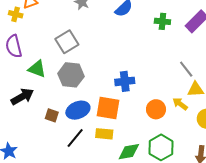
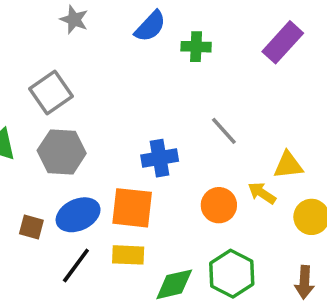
green cross: (162, 21) -> (196, 47), moved
gray line: (186, 69) -> (224, 131), moved

